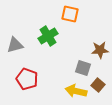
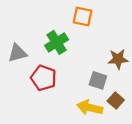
red pentagon: (27, 79) -> (44, 78), moved

